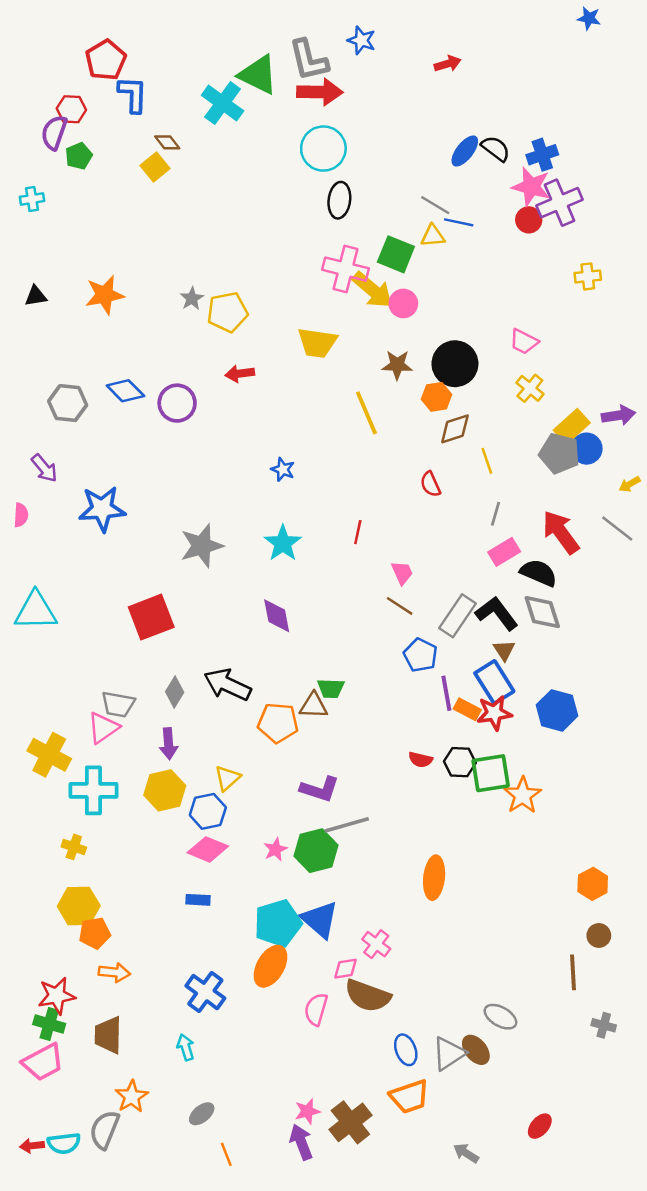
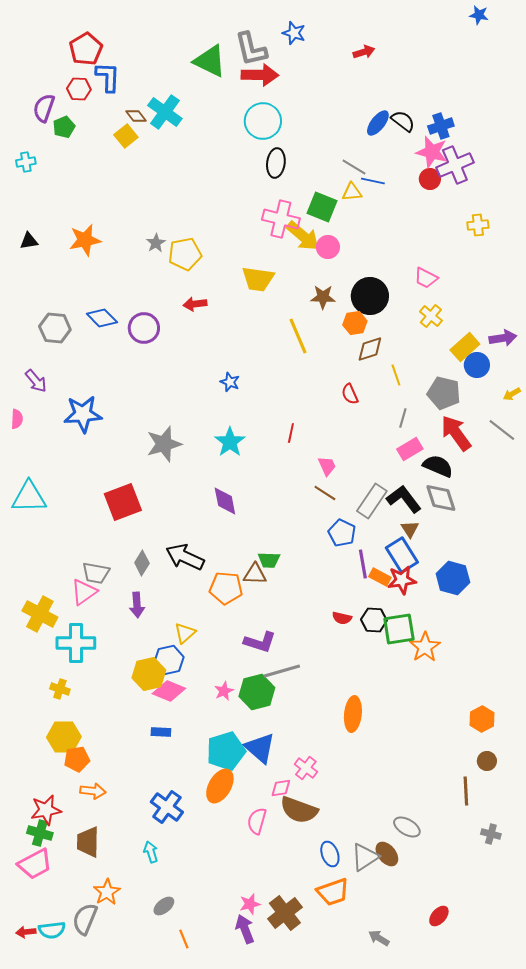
cyan cross: (223, 103) -> (165, 112), moved
red hexagon: (71, 109) -> (79, 89), moved
gray pentagon: (559, 453) -> (444, 393), moved
yellow hexagon: (165, 790) -> (149, 674), moved

